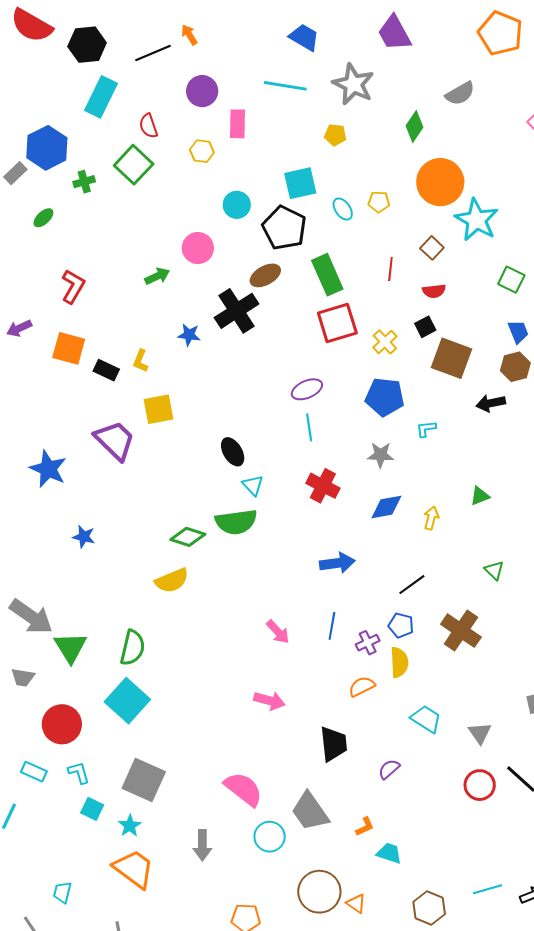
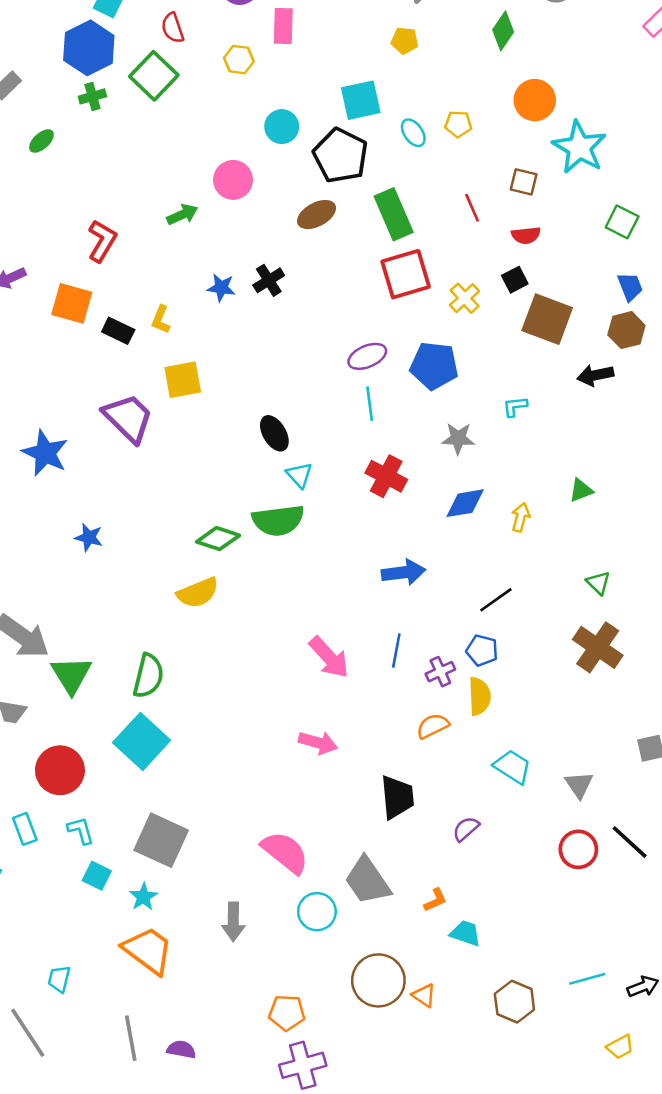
blue hexagon: (47, 148) -> (89, 48), moved
orange circle: (440, 182) -> (535, 100), size x0.7
brown square: (432, 248) -> (524, 182), turned -30
red line: (390, 269) -> (472, 208), turned -30
red L-shape: (73, 286) -> (102, 241), moved
black cross: (237, 311) -> (269, 280), moved, size x0.6
blue pentagon: (385, 397) -> (434, 366), moved
brown cross: (461, 631) -> (598, 647), moved
pink arrow: (278, 632) -> (329, 657), size x1.4
cyan rectangle: (34, 772) -> (25, 829), turned 45

